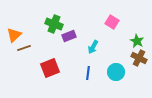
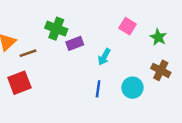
green star: (137, 41) -> (158, 37), moved
brown line: (24, 48) -> (28, 53), moved
red square: (50, 68) -> (19, 83), moved

